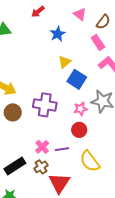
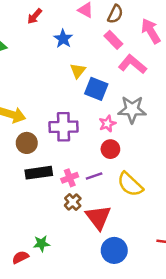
pink cross: (42, 147) -> (70, 178), turned 32
black rectangle: (15, 166) -> (39, 173), moved, turned 35

